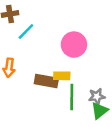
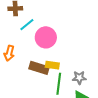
pink circle: (74, 45) -> (46, 37), moved
gray star: (97, 96) -> (79, 78), moved

